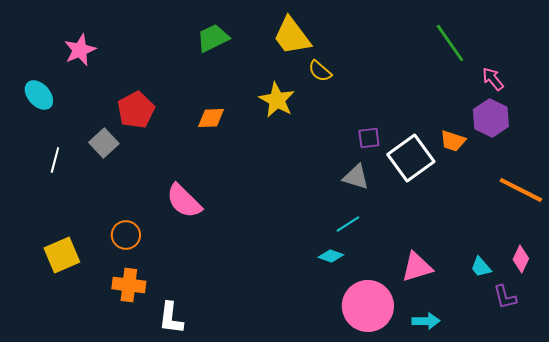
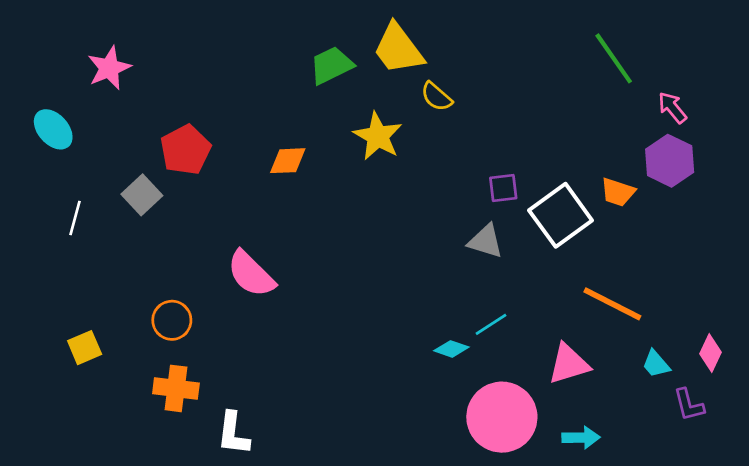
green trapezoid: (213, 38) -> (331, 65), moved
orange line: (521, 190) -> (612, 304), moved
cyan line: (348, 224) -> (491, 324), moved
yellow square: (62, 255) -> (85, 348), size x0.7

